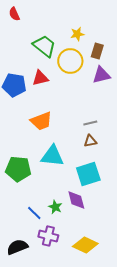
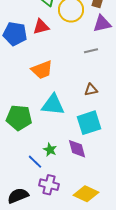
gray line: (90, 123) -> (91, 51), moved
green star: (55, 207) -> (50, 150), moved

